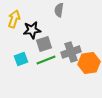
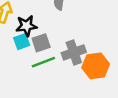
cyan square: (21, 59) -> (22, 42), moved

